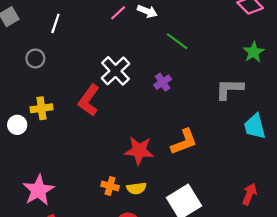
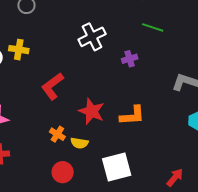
green line: (177, 41) -> (153, 27), turned -35
red L-shape: (89, 100) -> (52, 86), moved

